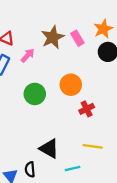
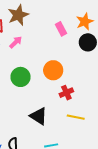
brown star: (53, 37) -> (18, 15), moved
yellow line: (93, 146) -> (76, 117), moved
black triangle: (49, 148) -> (39, 116), moved

